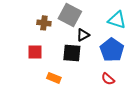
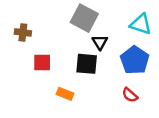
brown cross: (44, 23) -> (23, 32), moved
black triangle: (83, 35) -> (100, 42), turned -32

